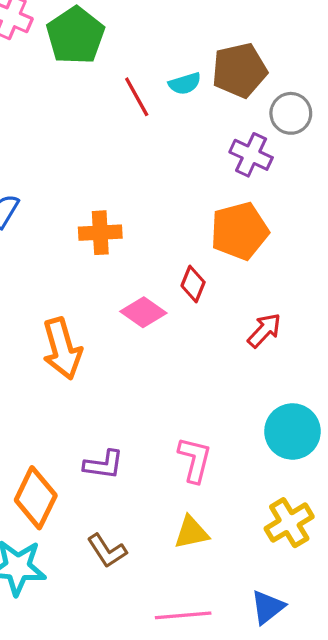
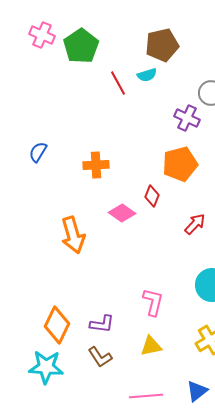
brown pentagon: (239, 70) -> (162, 45), moved
purple L-shape: (104, 465) -> (102, 324), moved

